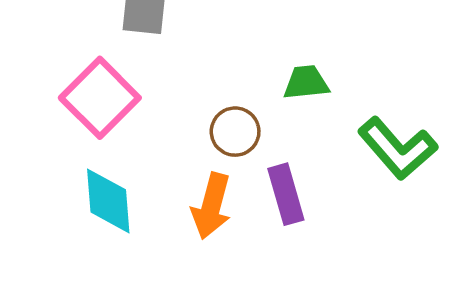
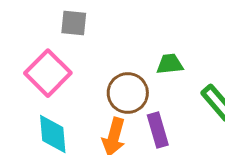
brown circle: (235, 132) -> (128, 93), size x1.4

